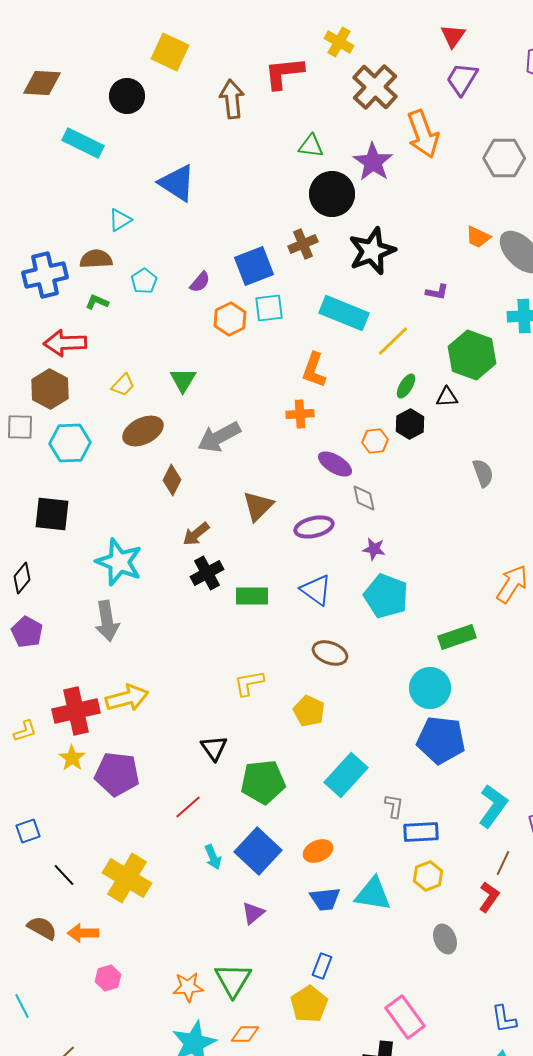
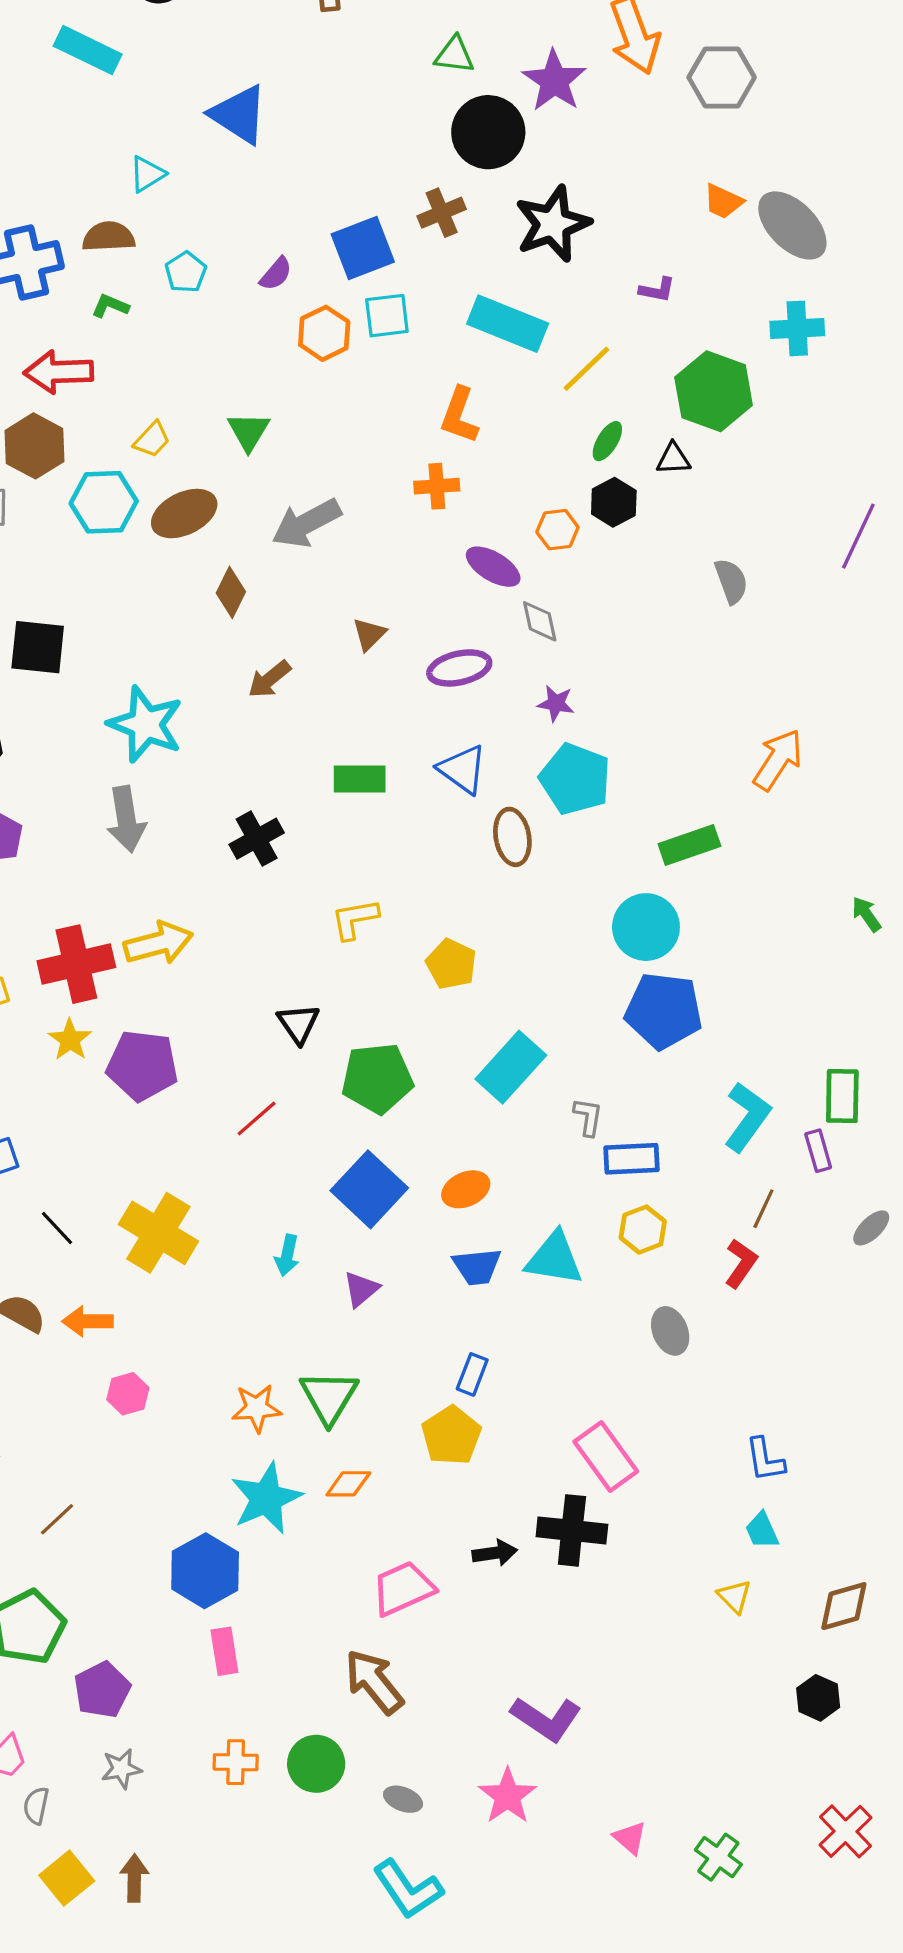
gray hexagon: (504, 158) -> (722, 77), moved
cyan hexagon: (70, 443) -> (104, 502), moved
brown triangle: (258, 506) -> (369, 634), size x0.7
black cross: (207, 573) -> (257, 839), moved
brown ellipse: (330, 653) -> (512, 837), moved, turned 60
cyan arrow: (213, 857) -> (287, 1255), moved, turned 35

